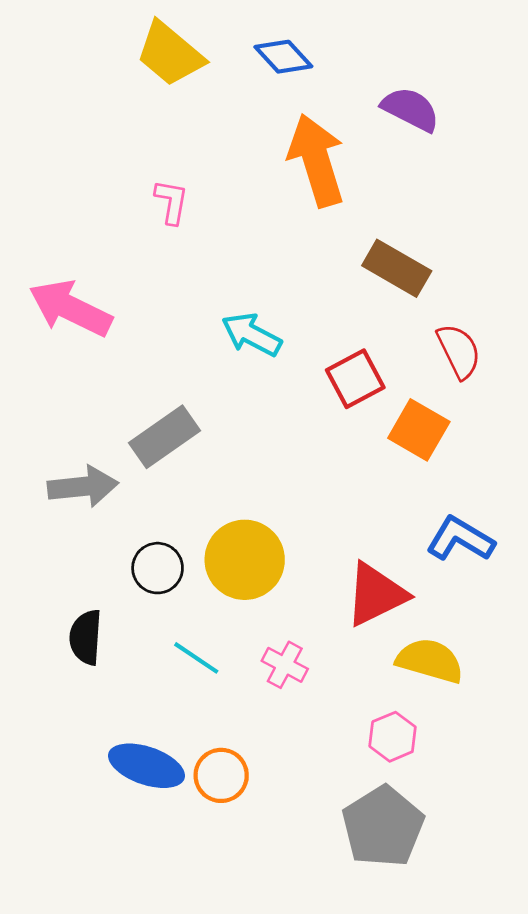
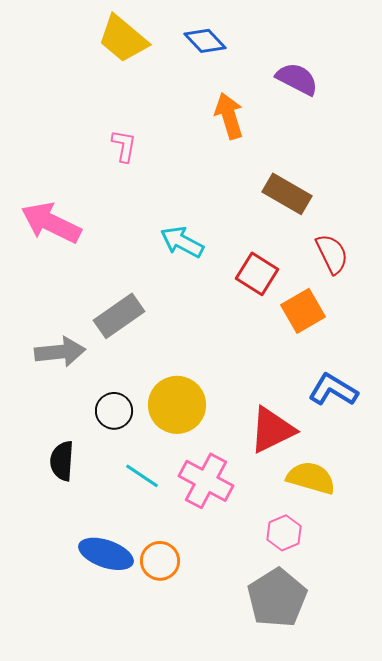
orange arrow: (317, 160) -> (229, 116), size x0.7
red square: (355, 379) -> (257, 274), turned -30
orange square: (419, 430) -> (303, 311), turned 30
pink cross: (285, 665) -> (206, 481), size x1.6

